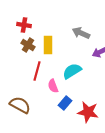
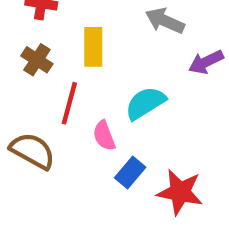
brown cross: (28, 45) -> (37, 60), moved
brown semicircle: (20, 105) -> (33, 151), moved

